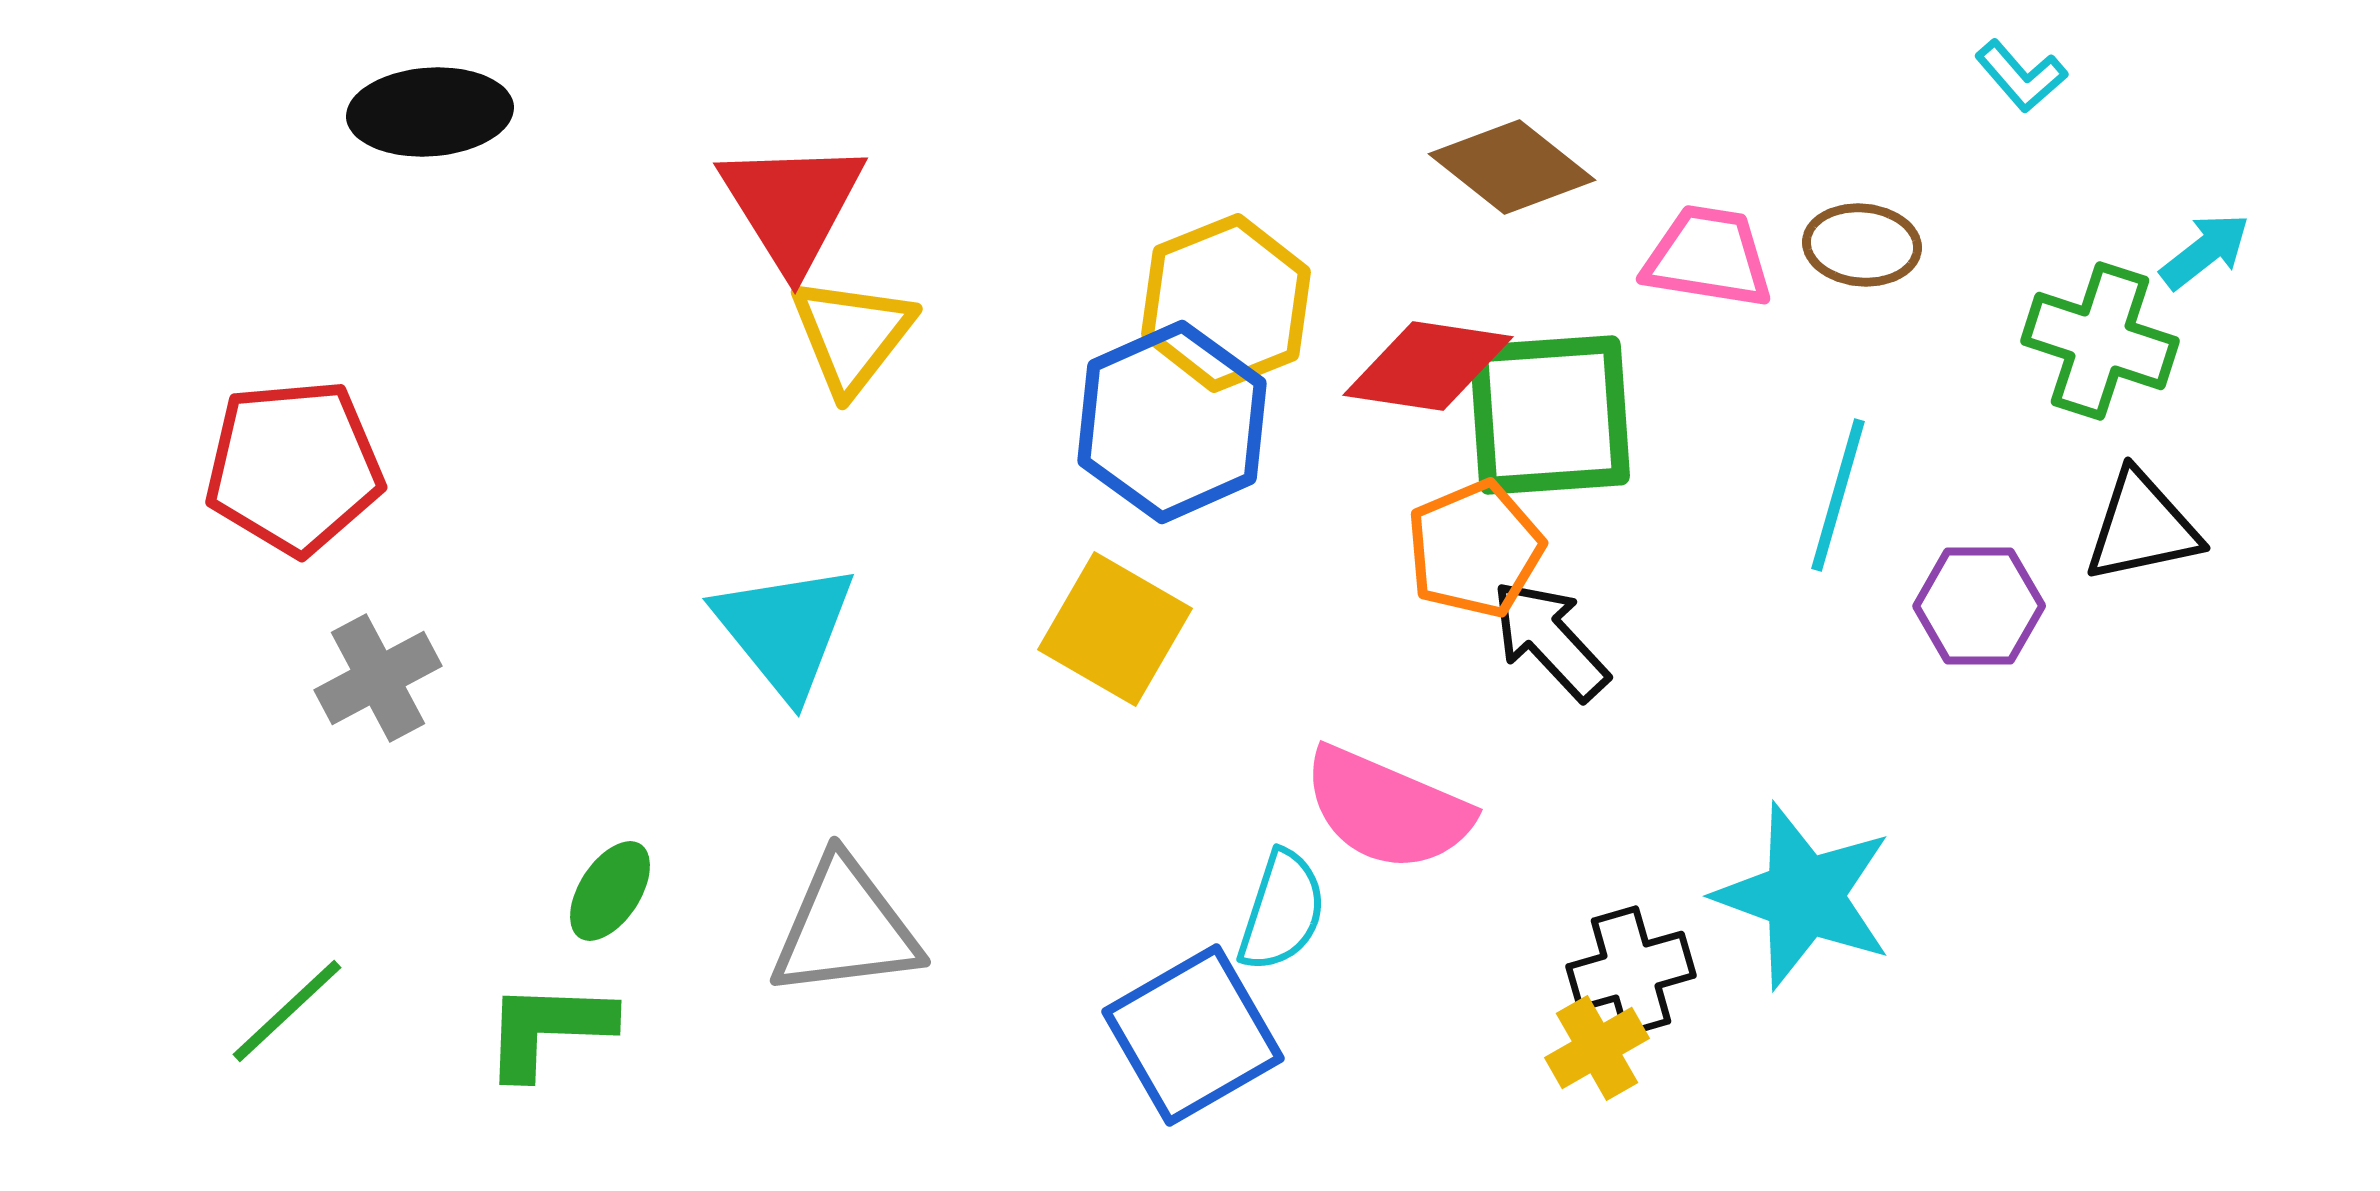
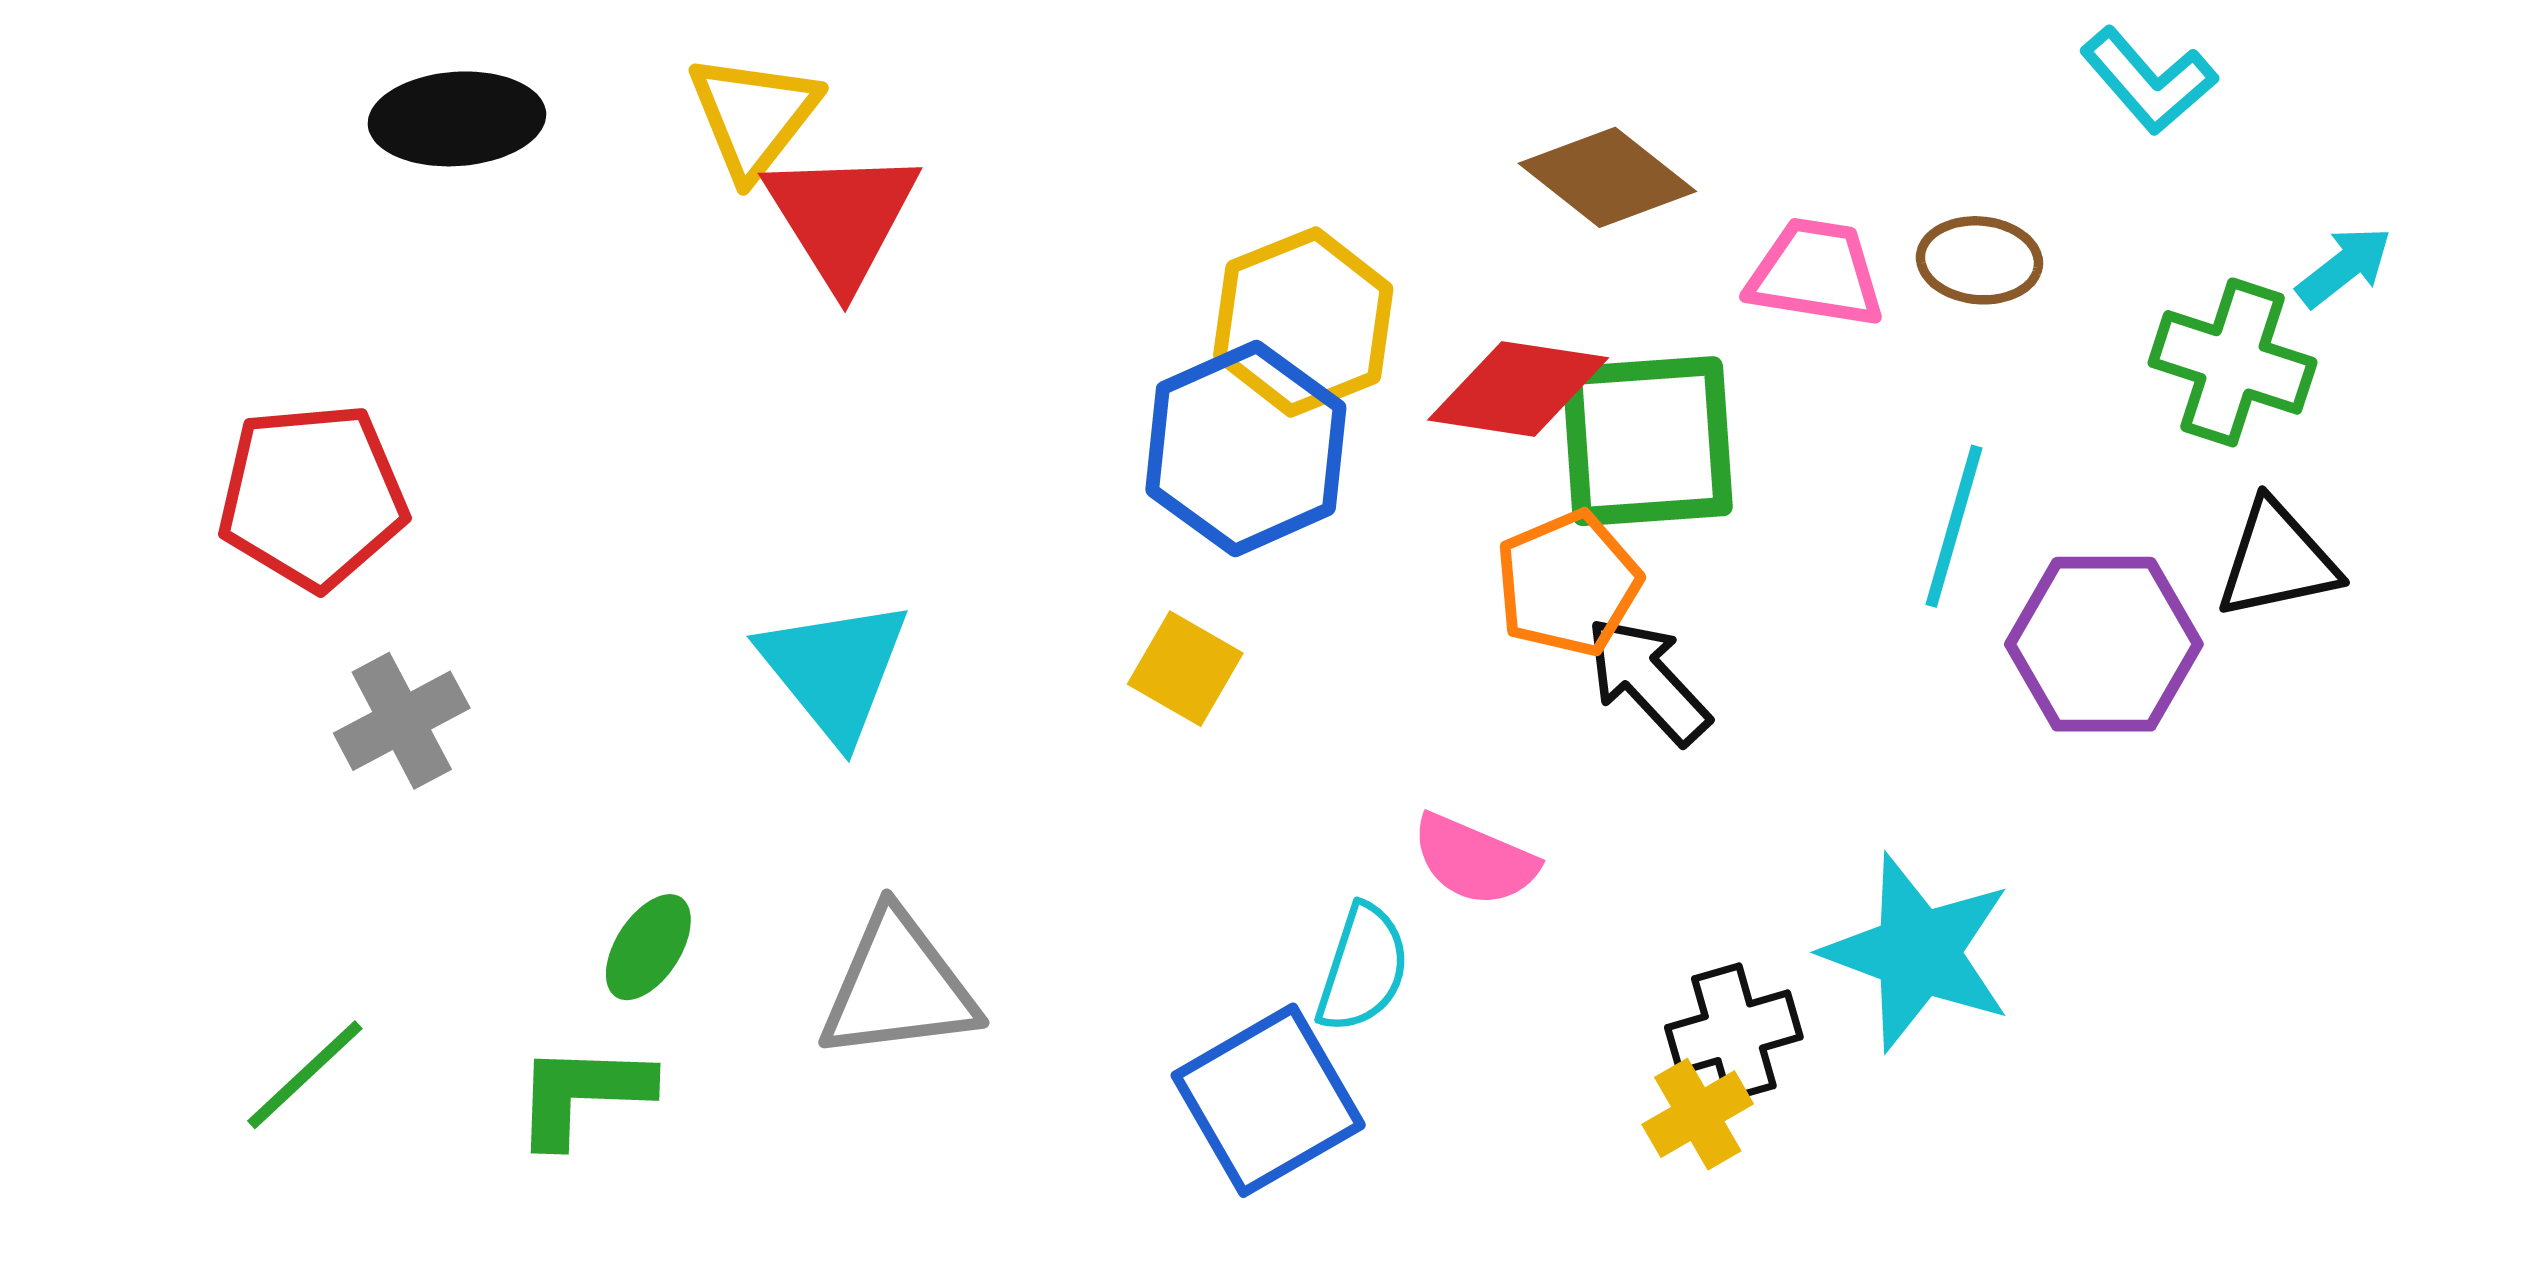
cyan L-shape: (2021, 76) -> (2149, 81), size x1.4
yellow triangle: (852, 335) -> (754, 116), moved
purple hexagon: (1979, 606) -> (2104, 644), size x1.4
yellow square: (1115, 629) -> (1185, 669), size x0.7
pink semicircle: (1387, 809) -> (1474, 860), size x0.7

